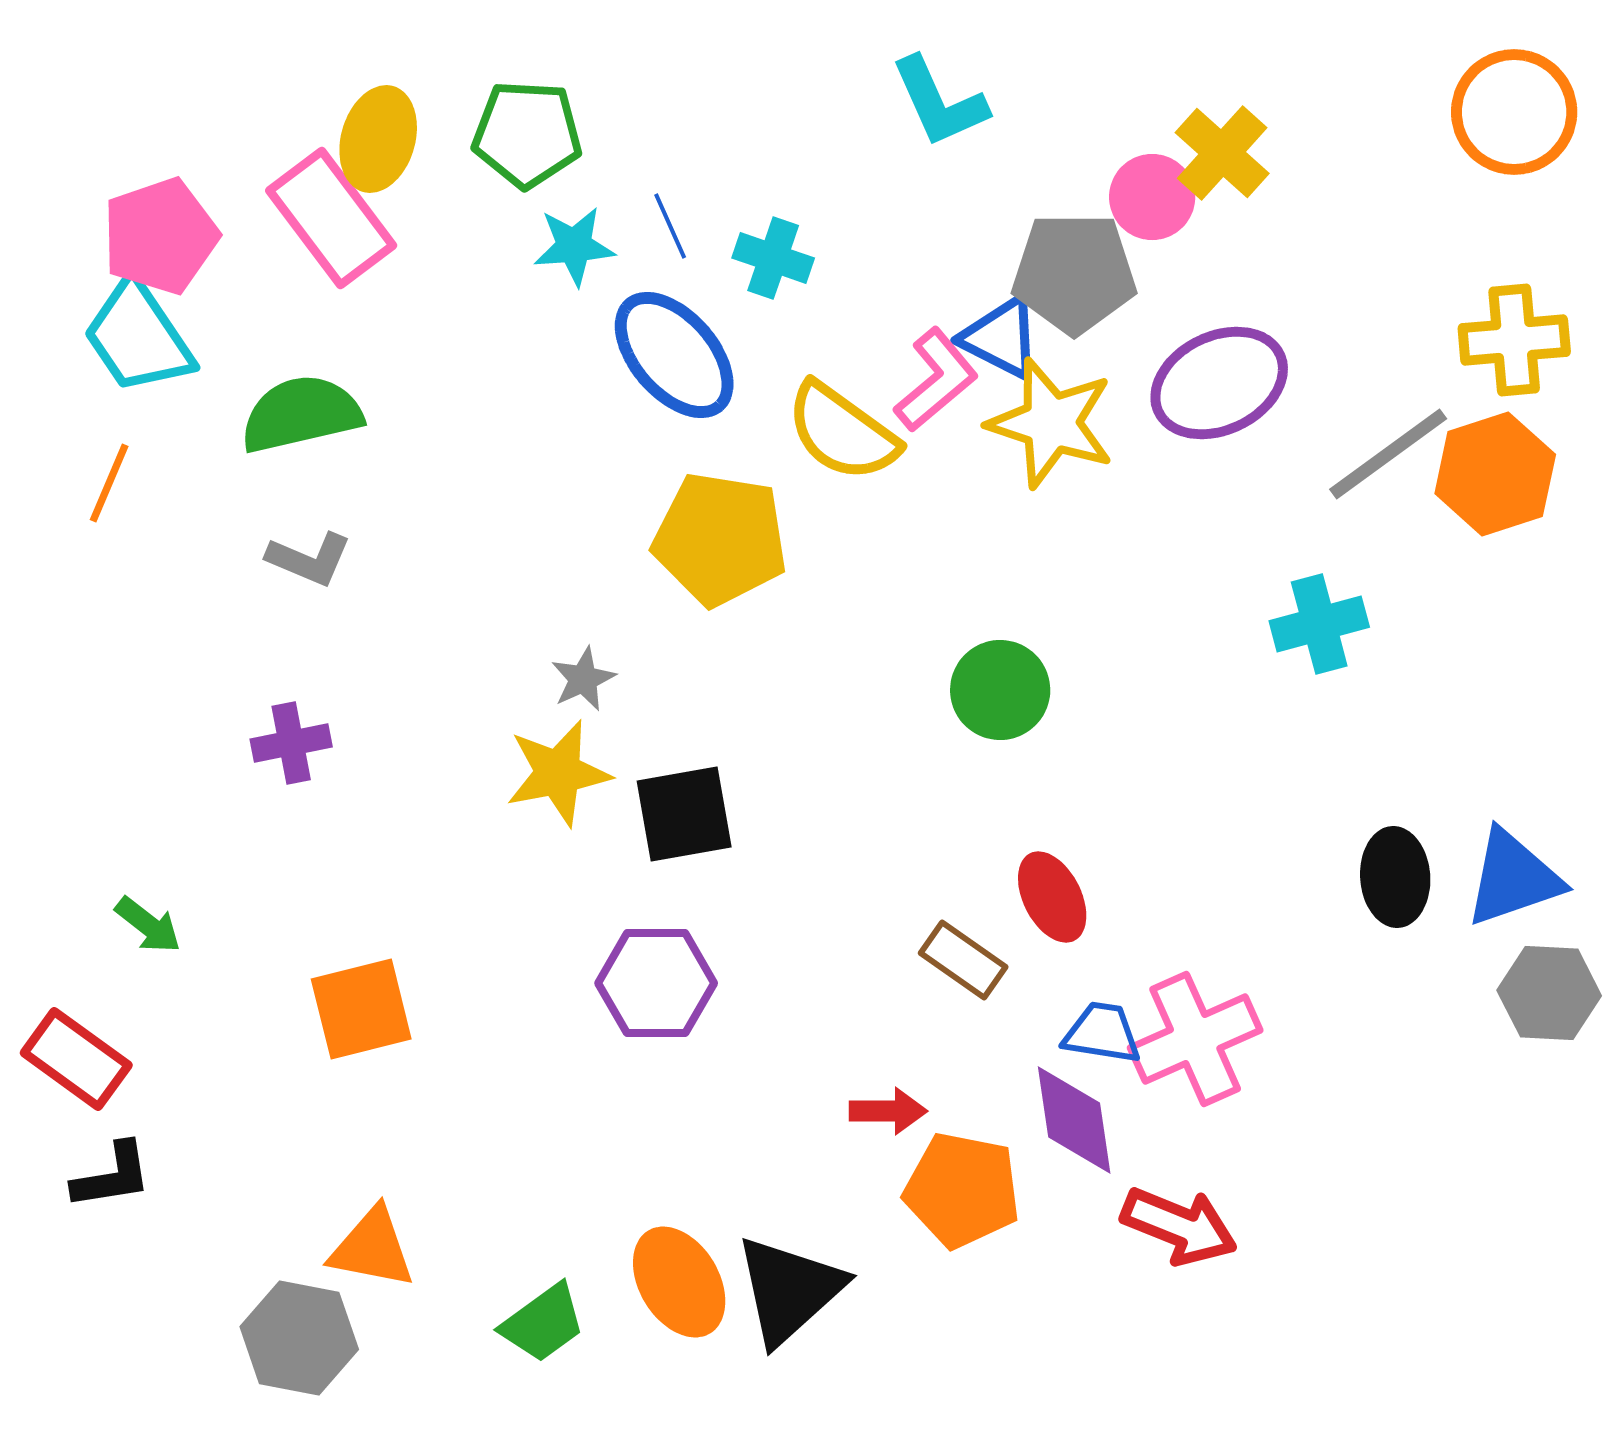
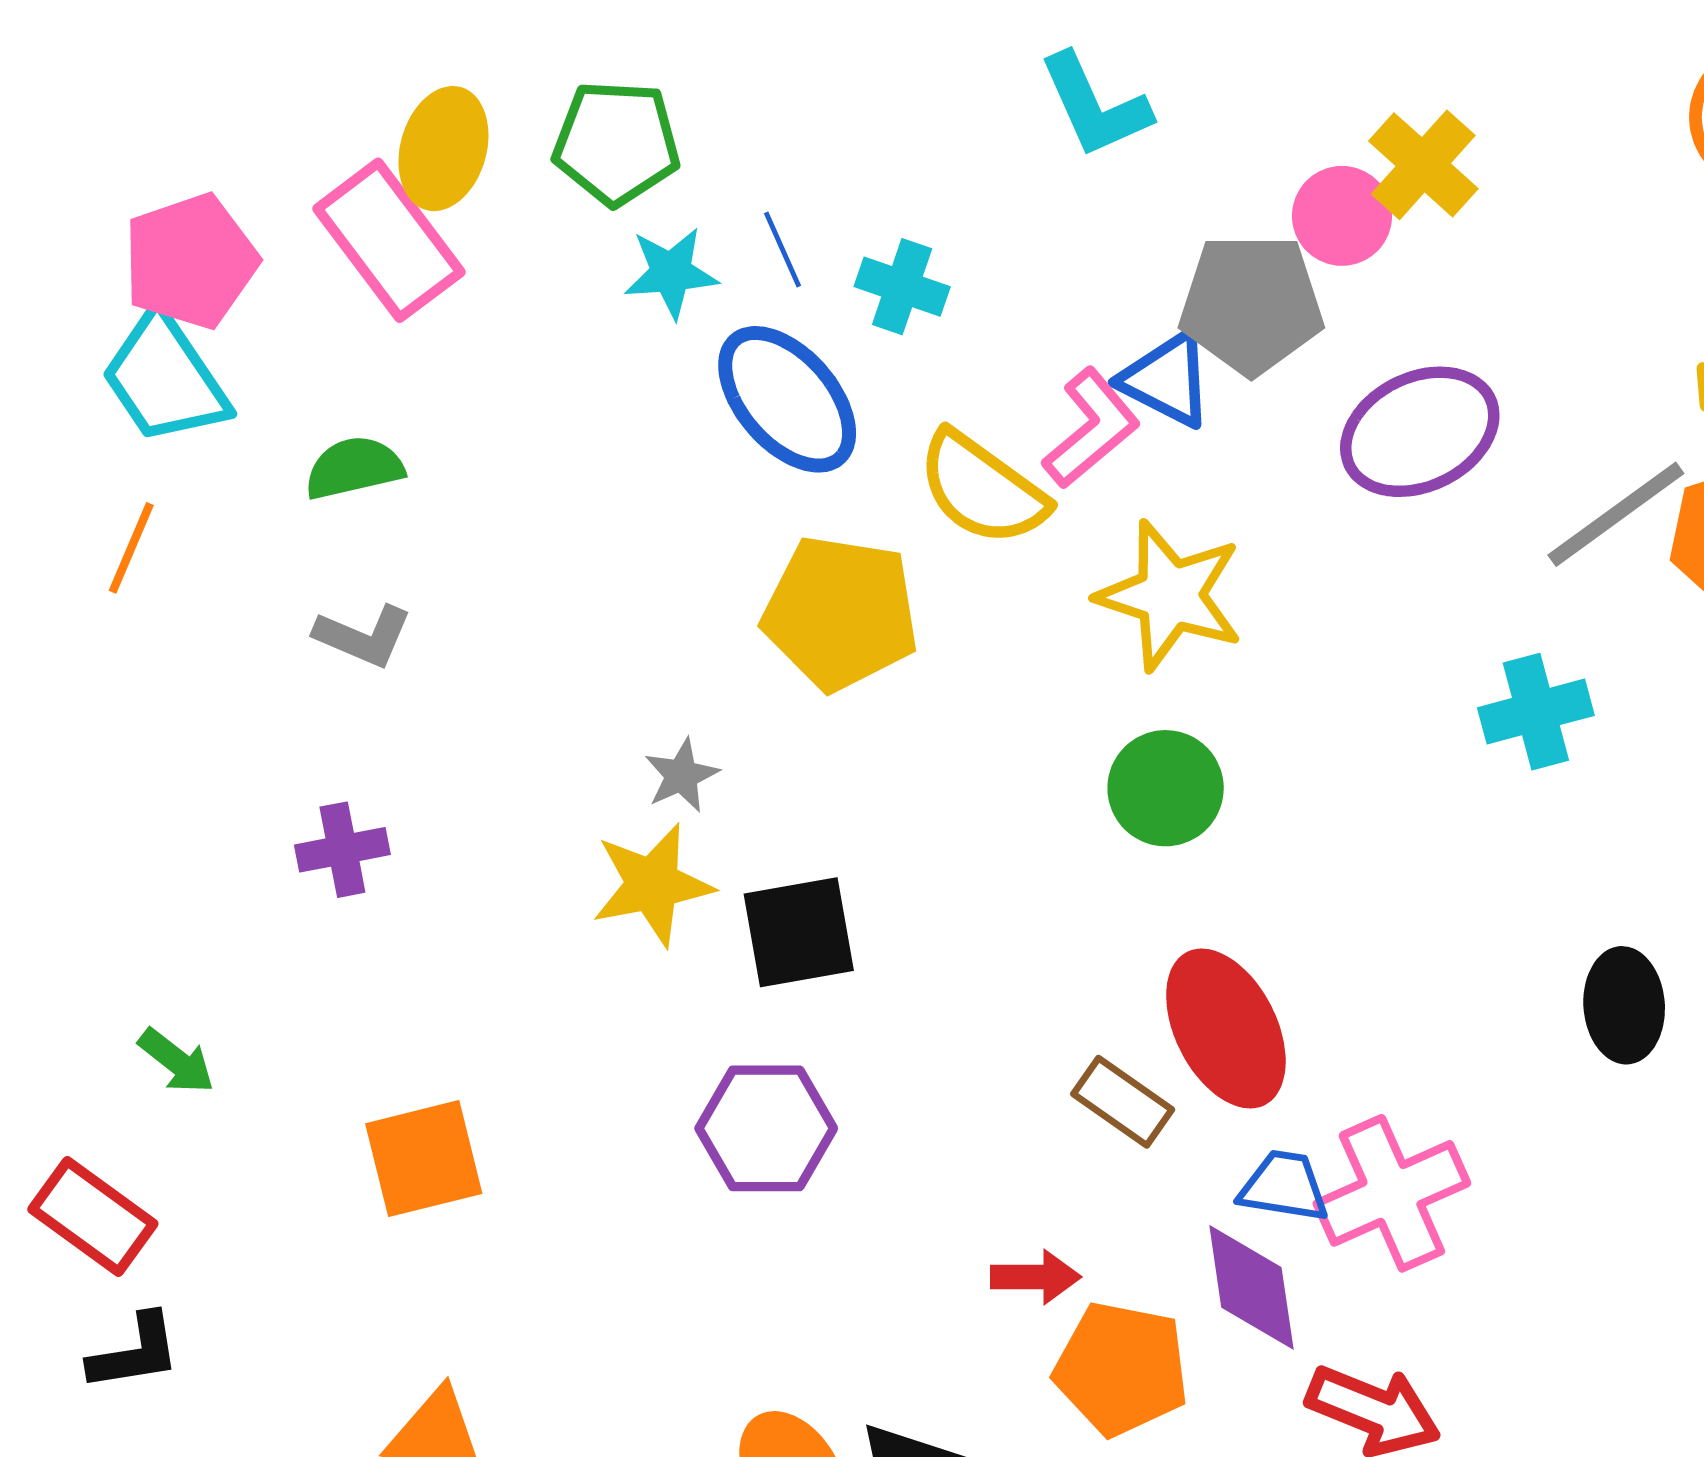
green semicircle: (301, 414) -> (354, 468), size x0.7
yellow star: (1051, 423) -> (1170, 595), moved
red ellipse: (1052, 897) -> (1226, 1029), size x1.5

